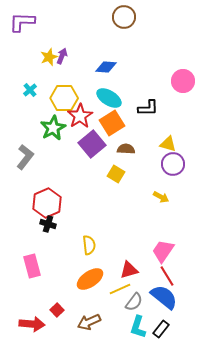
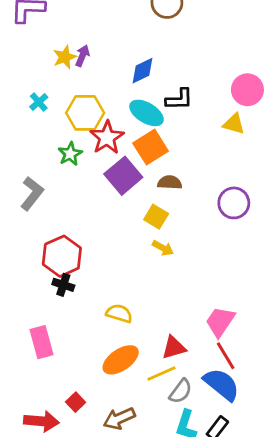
blue diamond: (106, 67) -> (142, 71), turned -30
black L-shape: (148, 108) -> (179, 99), moved
green star: (53, 128) -> (70, 154), size x0.7
yellow triangle: (168, 144) -> (234, 124), moved
yellow arrow: (161, 197) -> (163, 248), moved
yellow semicircle: (89, 245) -> (119, 313), turned -66

